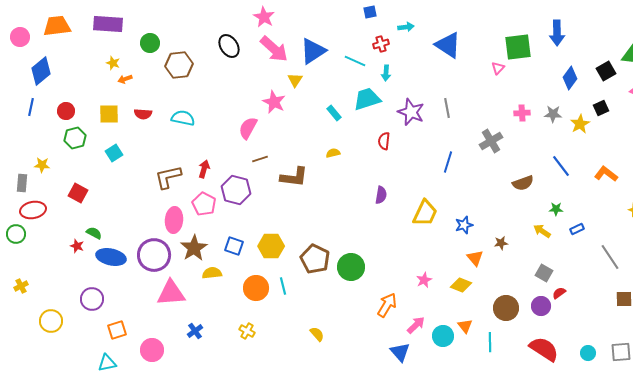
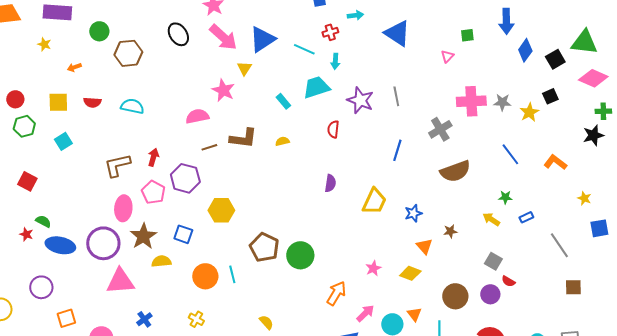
green square: (518, 47) -> (467, 35), size x0.5
yellow star: (113, 63) -> (44, 44), moved
blue diamond: (570, 78) -> (525, 50), moved
pink cross: (522, 113) -> (471, 101), size x1.8
pink semicircle: (248, 128) -> (197, 116), turned 50
brown L-shape: (294, 177) -> (243, 138), moved
brown semicircle: (523, 183) -> (455, 171), moved, size x1.4
yellow hexagon: (271, 246) -> (221, 210), moved
red semicircle: (559, 293) -> (508, 281), turned -112

